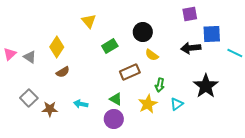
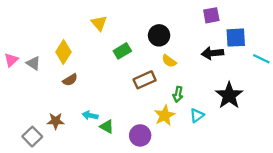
gray square: (29, 98) -> (32, 137), moved
green triangle: (116, 99) -> (107, 127), moved
purple circle: (114, 119) -> (140, 135), moved

